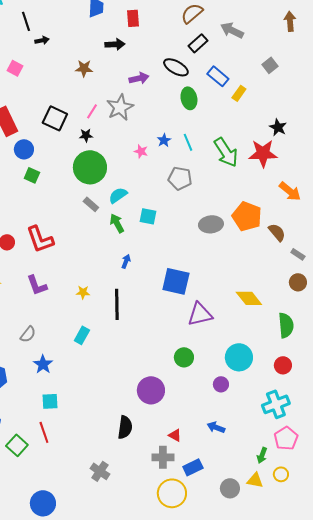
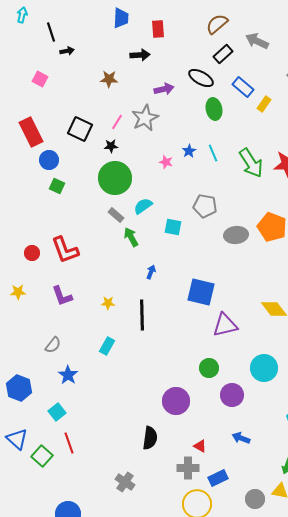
gray pentagon: (180, 178) -> (205, 206), moved
green arrow: (117, 223) -> (131, 237), moved
purple circle: (221, 384) -> (232, 395), moved, size x1.5
cyan square: (50, 401) -> (57, 412), moved, turned -36

